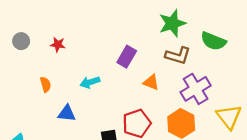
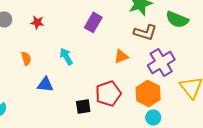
purple rectangle: (127, 57) -> (93, 22), moved
cyan arrow: (90, 82) -> (66, 56), turned 78
orange triangle: (151, 82) -> (121, 56), turned -42

